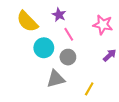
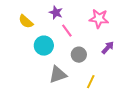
yellow semicircle: (27, 22) -> (26, 21), size x0.7
gray circle: (68, 57) -> (79, 55), moved

